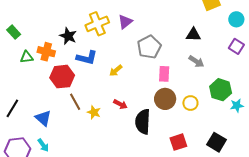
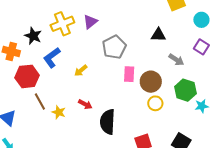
blue L-shape: (87, 58) -> (52, 58), turned 130
gray arrow: (196, 61) -> (176, 60), moved
brown circle: (165, 99) -> (151, 82), moved

